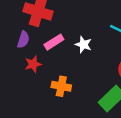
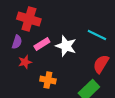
white star: (83, 45) -> (66, 46), size x1.5

